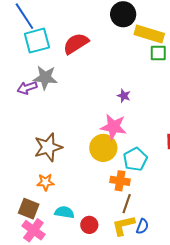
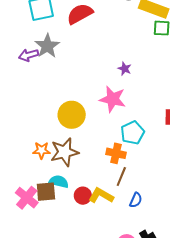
gray star: (45, 78) -> (47, 46), turned 30
brown star: (48, 147) -> (65, 152), moved
yellow circle: (103, 148) -> (72, 115), moved
brown square: (29, 209) -> (46, 192), moved, turned -30
yellow L-shape: (123, 225) -> (101, 196), moved, turned 40

